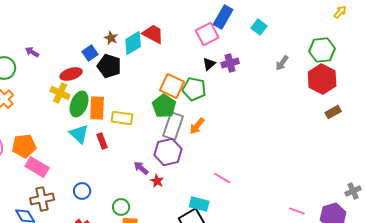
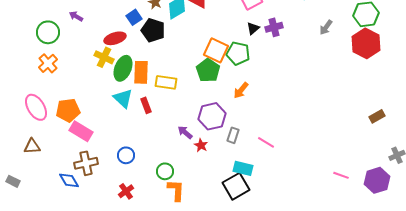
brown rectangle: (333, 112) -> (377, 116), moved
gray rectangle: (173, 126) -> (233, 135), moved, size x0.6

